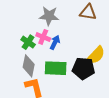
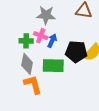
green cross: (28, 42) -> (26, 41), turned -32
black pentagon: (84, 68) -> (76, 52), moved

